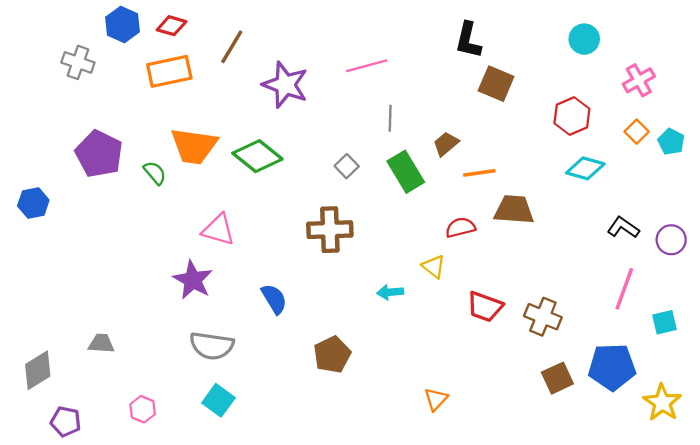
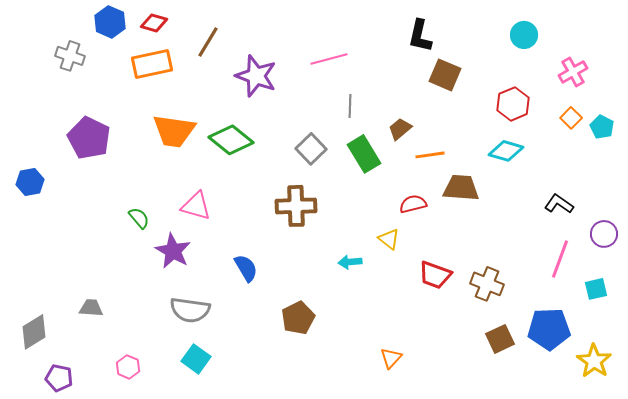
gray square: (347, 166) -> (311, 149), size x1.4
cyan diamond: (585, 168) -> (506, 151), moved
green semicircle: (155, 173) -> (139, 218), moved
purple circle: (671, 240) -> (604, 234), moved

